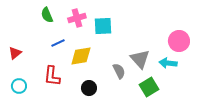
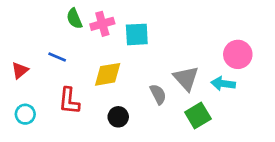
green semicircle: (47, 15) -> (74, 19), moved
blue line: (58, 43) -> (57, 57), moved, turned 48

